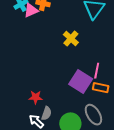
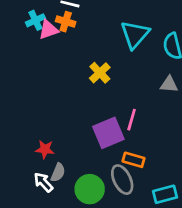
purple square: (81, 82) -> (108, 133), turned 30
orange rectangle: (101, 88) -> (134, 160), moved

